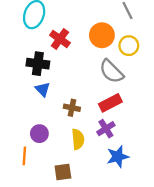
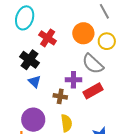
black cross: (38, 64) -> (30, 60), turned 30
purple cross: (106, 129) -> (73, 80), moved, turned 35
purple circle: (39, 134) -> (33, 120), size x1.5

